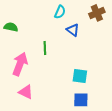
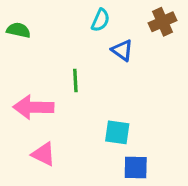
green semicircle: (11, 27) -> (18, 30), moved
pink arrow: (20, 64) -> (33, 107), turned -110
cyan square: (80, 76) -> (117, 132), moved

